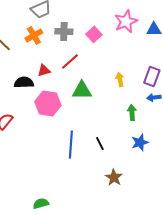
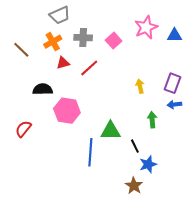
red triangle: (44, 70) -> (63, 63), moved
green triangle: (82, 90) -> (111, 131), moved
blue star: (140, 142) -> (148, 164), moved
black line: (100, 143) -> (135, 146), moved

